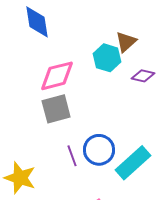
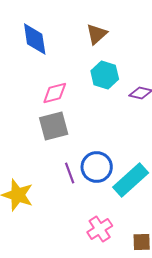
brown triangle: (126, 42) -> (97, 34), moved
pink diamond: (57, 76) -> (55, 93), size x0.7

